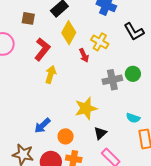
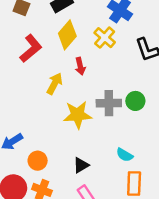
yellow cross: (100, 42) -> (105, 38), moved
yellow arrow: (51, 75) -> (55, 84), moved
yellow star: (86, 108) -> (78, 115), moved

